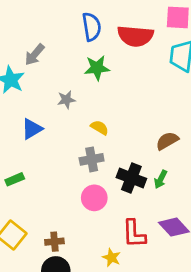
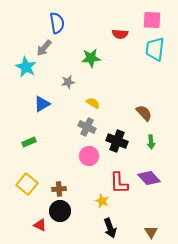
blue semicircle: (92, 27) -> (57, 23), moved
red semicircle: (135, 36) -> (120, 34), size x0.6
brown semicircle: (167, 141) -> (144, 113), turned 78
gray cross: (92, 159) -> (87, 127), turned 36
green arrow: (161, 179) -> (151, 142), moved, turned -32

